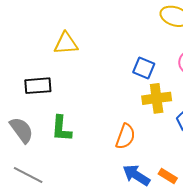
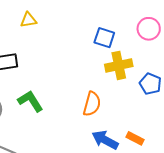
yellow triangle: (66, 44) -> (28, 20), size x0.7
green L-shape: (61, 129) -> (30, 101), turned 148

